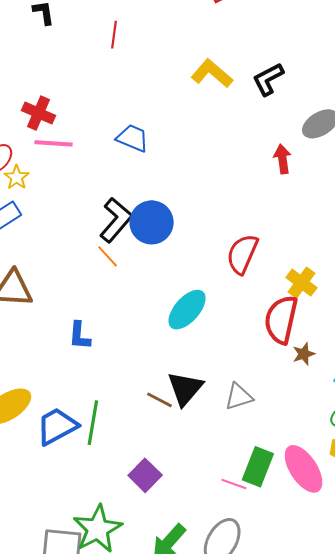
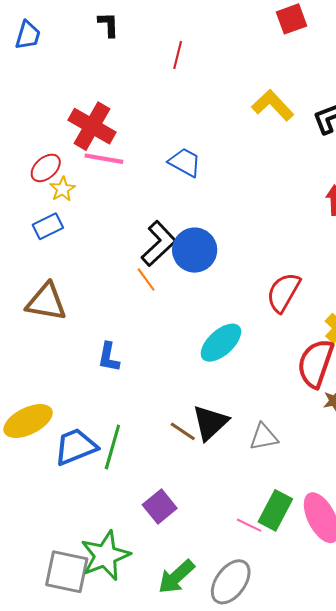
red cross: (38, 113) -> (92, 126), size x1.4

